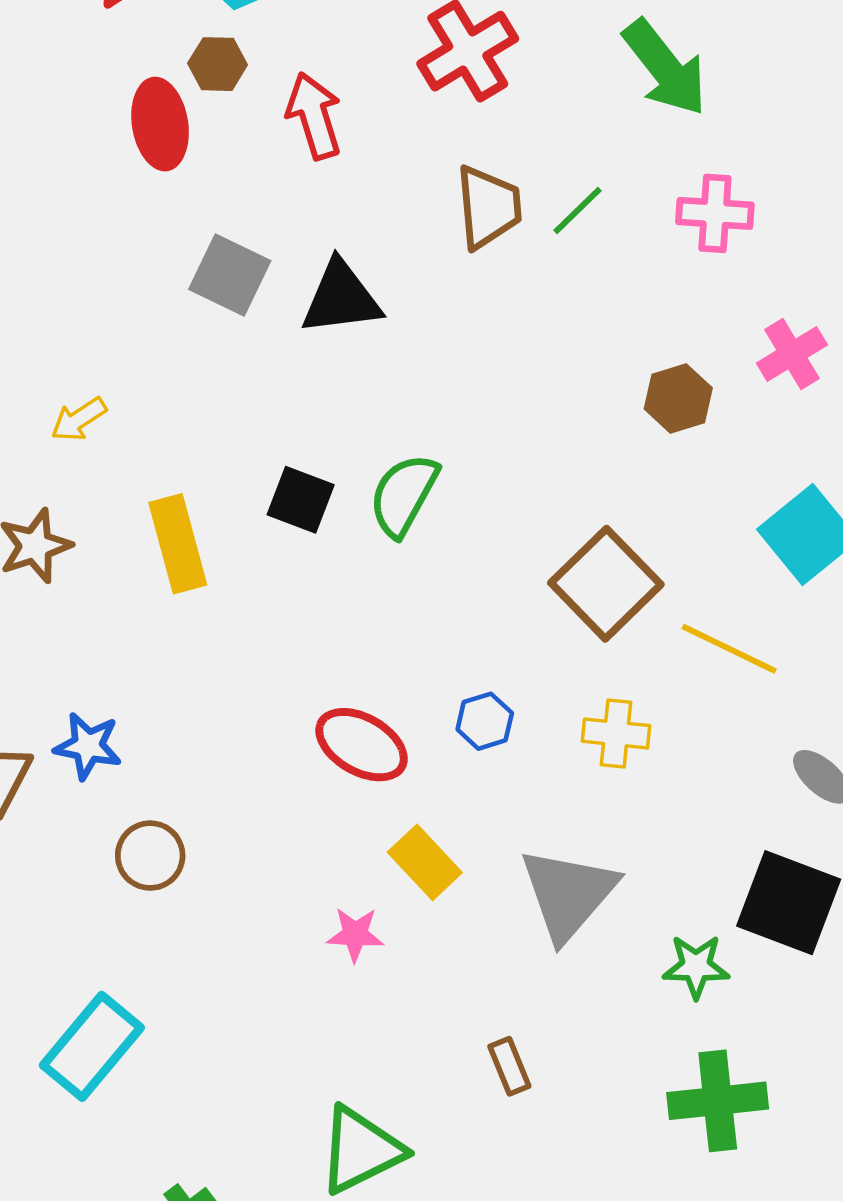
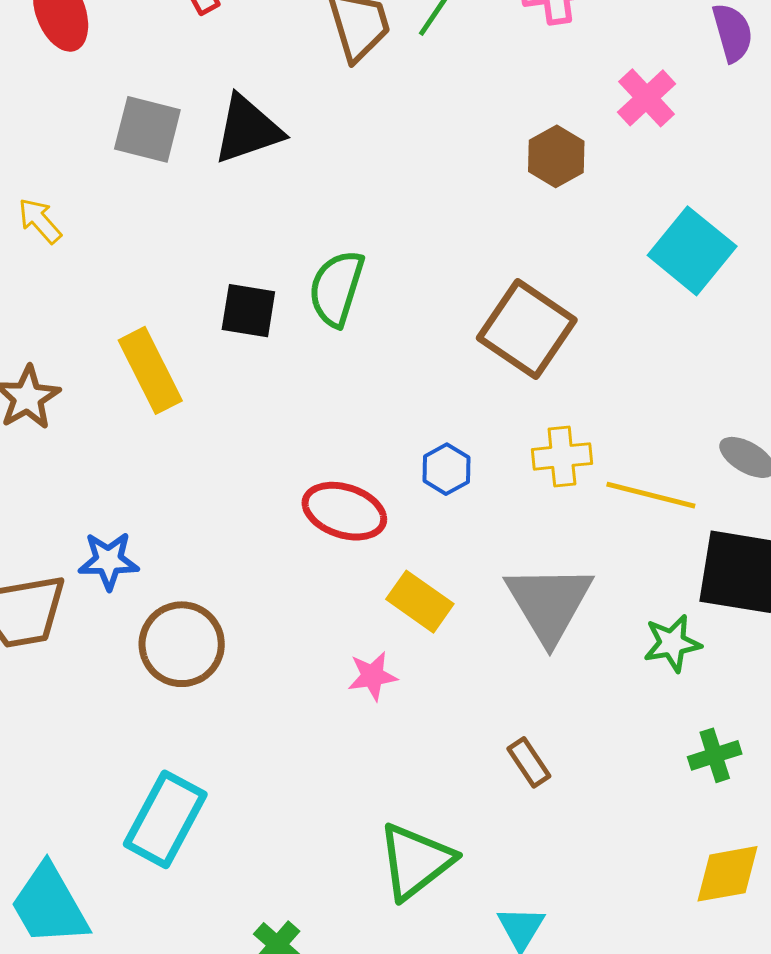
yellow arrow: (79, 419) -> (40, 221), moved, turned 93
yellow line: (729, 649) -> (651, 495), moved
brown circle: (150, 856) -> (182, 644), size x1.4
green cross: (718, 1101) -> (715, 755), size x0.6

